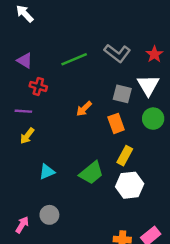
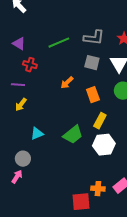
gray L-shape: (117, 53) -> (94, 38), turned -30
gray square: (122, 94) -> (92, 63), moved
gray circle: (49, 215) -> (23, 159), moved

